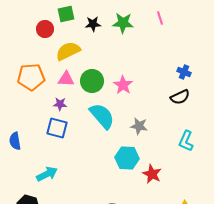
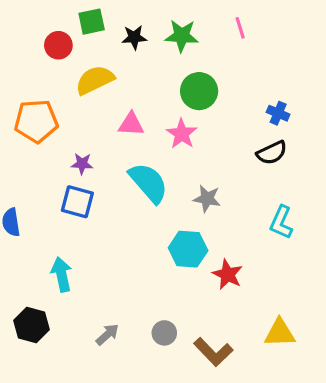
pink triangle: (66, 79) -> (131, 124), moved
green circle: (92, 81) -> (199, 91), moved
cyan arrow: (47, 174) -> (62, 274), turned -75

